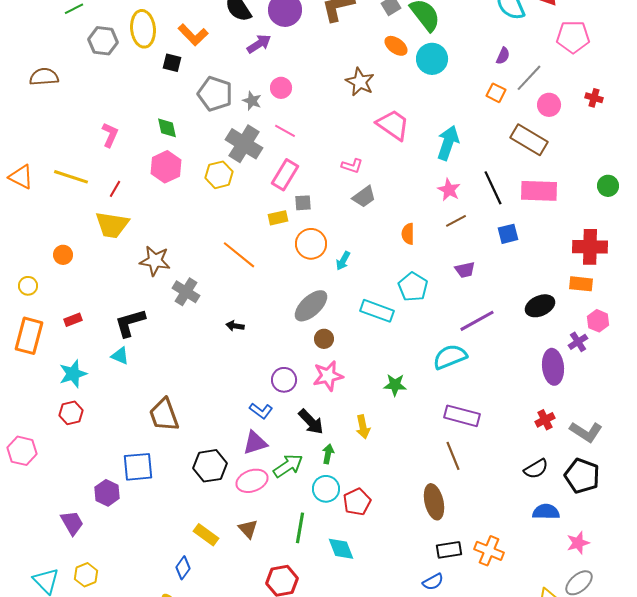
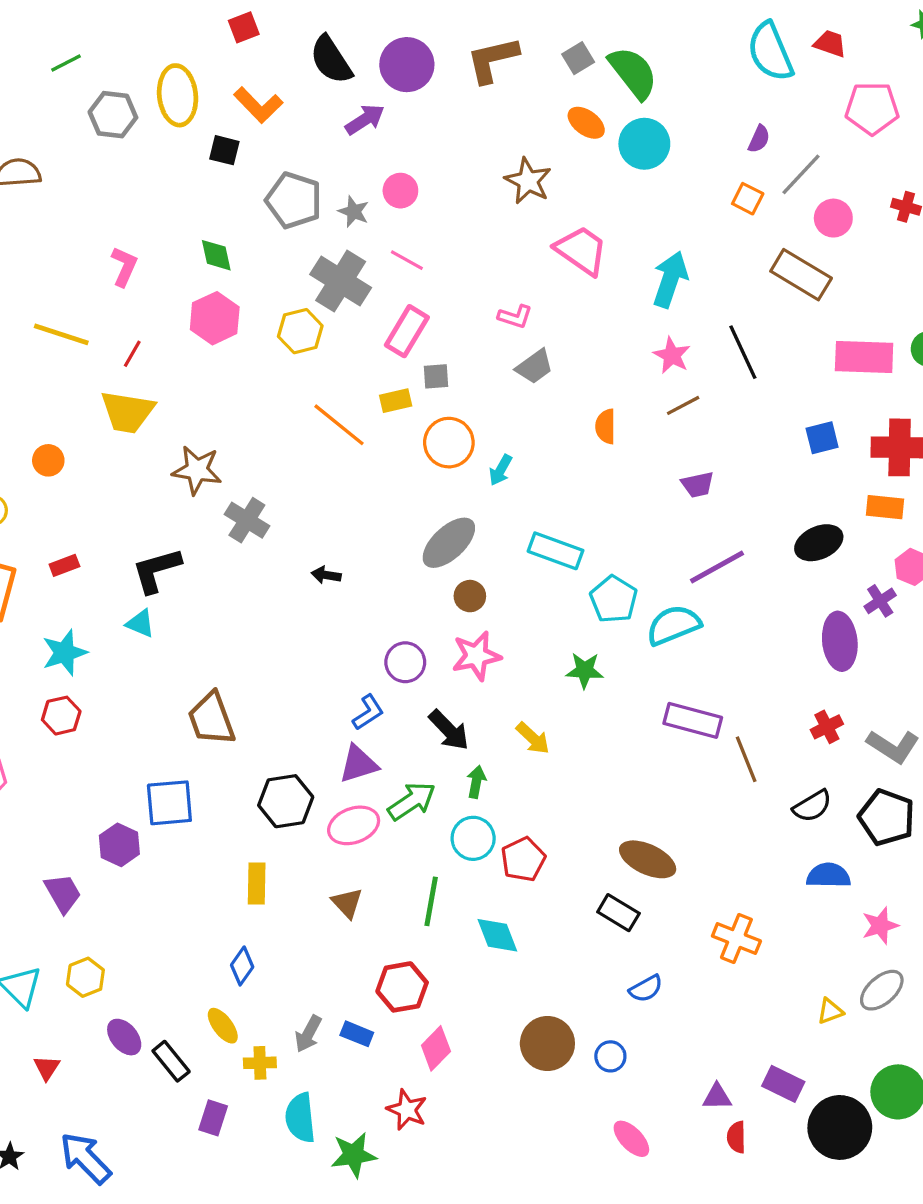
pink rectangle: (539, 191) -> (864, 357), moved
blue square: (508, 234) -> (822, 438), moved
orange line: (239, 255) -> (339, 425), moved
cyan pentagon: (413, 287) -> (614, 599), moved
blue L-shape: (261, 411) -> (368, 712), turned -70
yellow arrow: (363, 427) -> (533, 738), turned -35
brown line: (453, 456) -> (746, 759), moved
brown ellipse: (434, 502) -> (648, 859), turned -52
yellow rectangle: (206, 535) -> (257, 884), moved, turned 55
black rectangle: (449, 550) -> (618, 913), moved, turned 40

